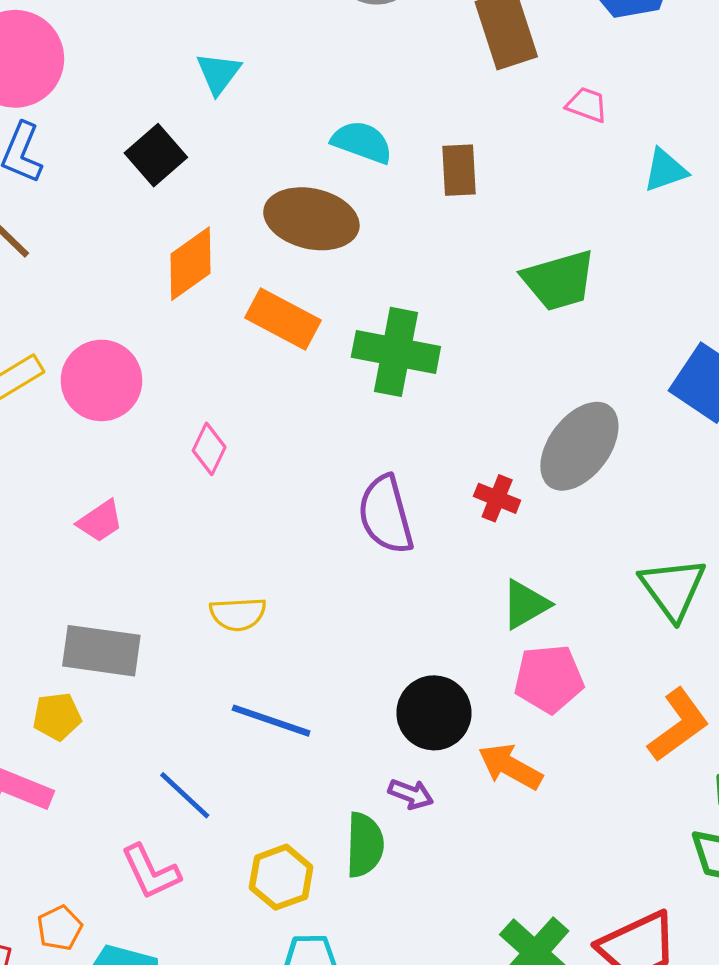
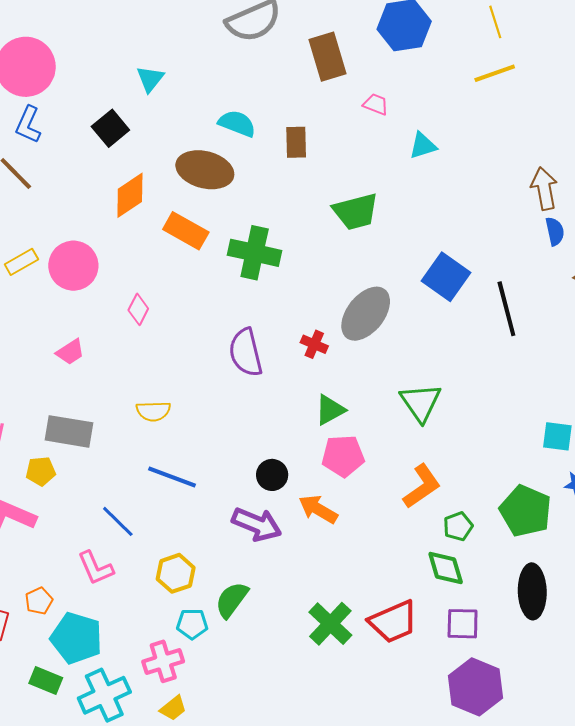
black circle: (434, 713) -> (272, 475), size x0.7
purple arrow: (411, 794) -> (257, 524), size x1.8
green semicircle: (365, 845) -> (232, 600), moved, turned -147

